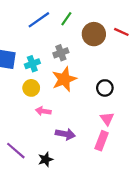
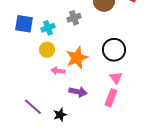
orange star: (64, 79) -> (77, 58), moved
black circle: (105, 88) -> (114, 50), size x1.5

